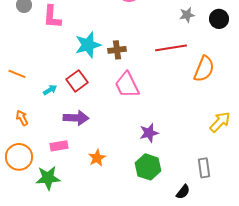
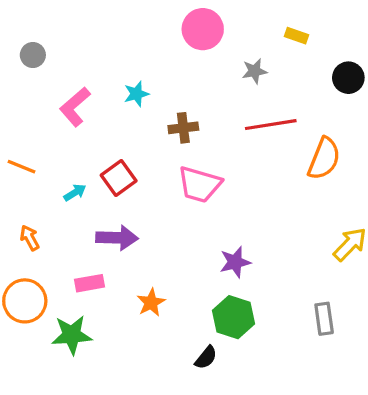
gray star: (187, 15) -> (255, 71), moved
pink L-shape: (52, 17) -> (75, 107), moved, turned 45
cyan star: (88, 45) -> (136, 94), moved, size x0.6
pink trapezoid: (127, 85) -> (199, 184), turned -48
black semicircle: (183, 192) -> (206, 358), moved

